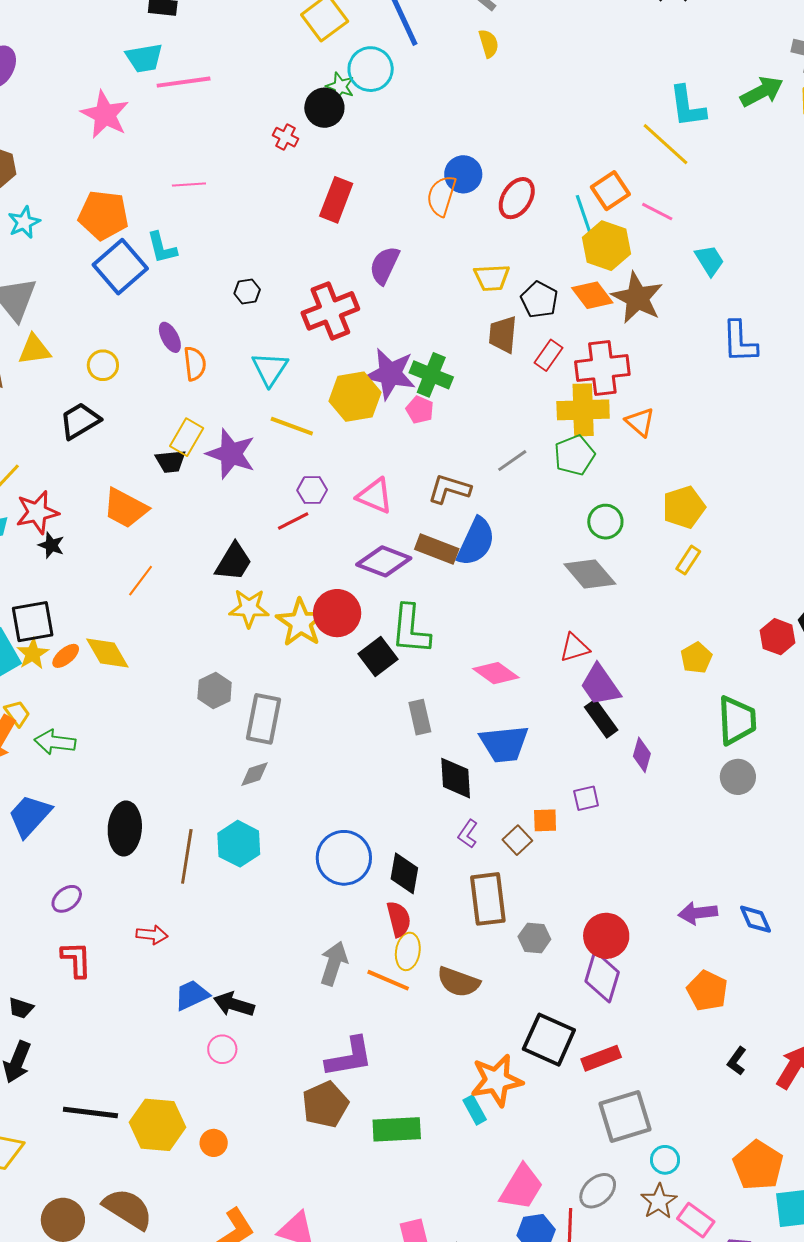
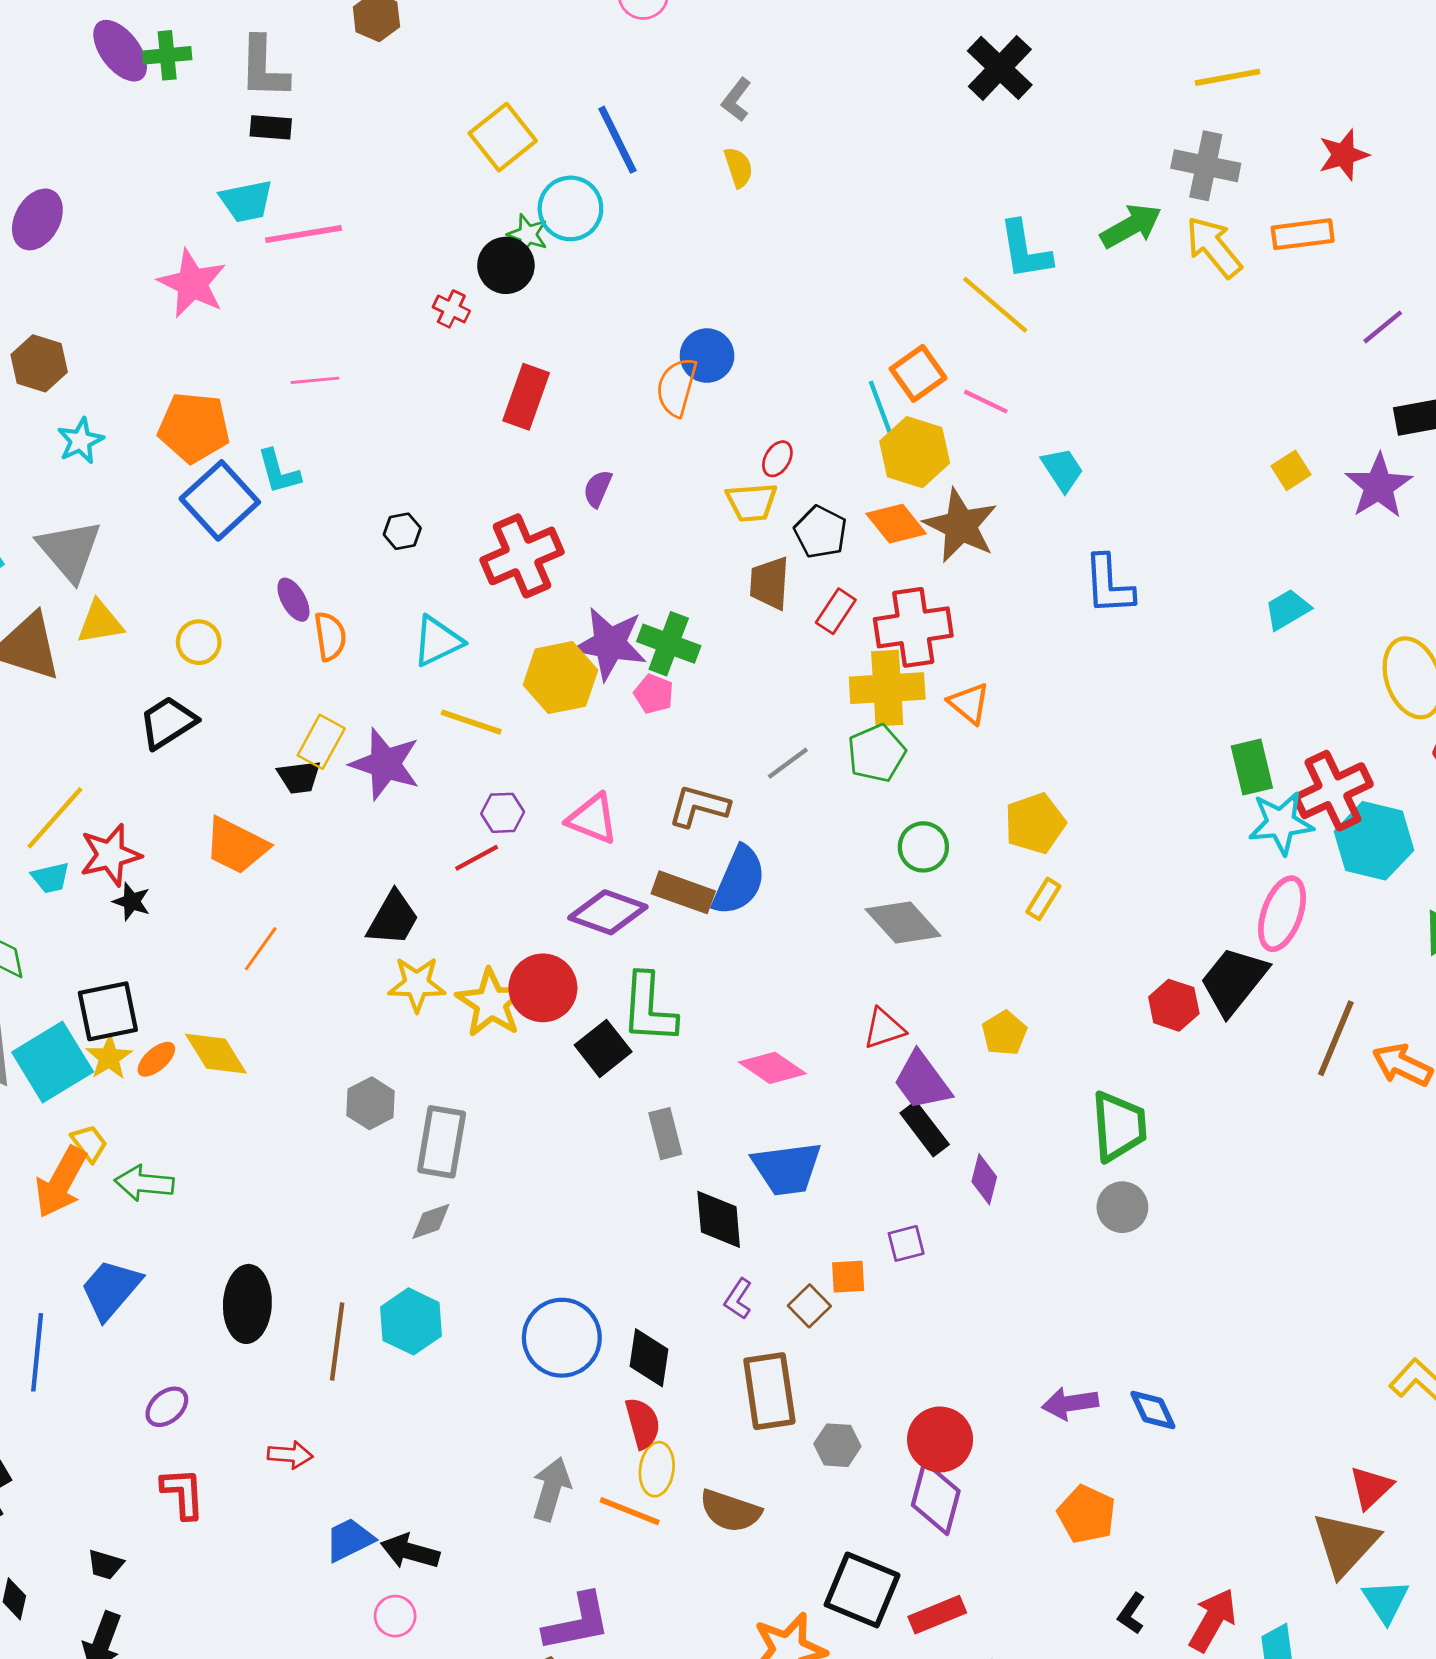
red ellipse: (517, 198) -> (777, 459), moved, size x0.6
purple semicircle: (384, 265) -> (598, 489), size x0.7
cyan triangle: (270, 369) -> (437, 641), turned 33
yellow pentagon: (696, 658) -> (1004, 1033), moved

